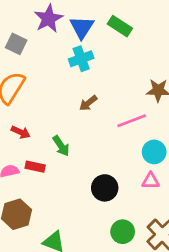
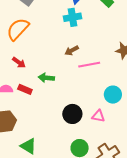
pink line: (132, 121) -> (89, 65), moved
green arrow: (61, 146) -> (46, 78), turned 119
pink triangle: (151, 181) -> (98, 116), moved

